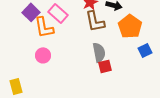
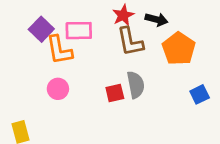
pink rectangle: (58, 13) -> (79, 31), turned -42
blue square: (145, 50) -> (200, 94), moved
red square: (105, 66) -> (115, 93), moved

